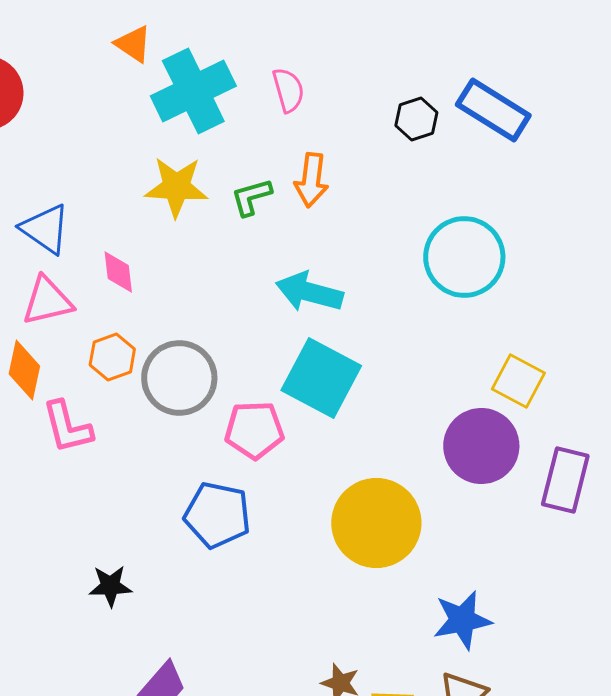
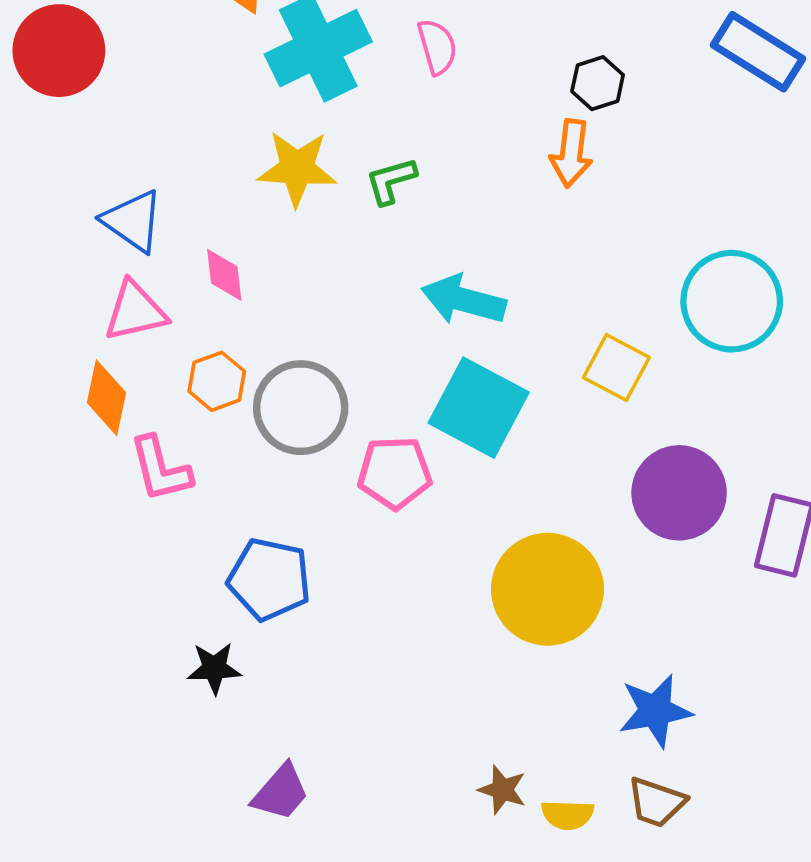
blue rectangle: (493, 110) -> (758, 52), moved
orange arrow: (311, 180) -> (571, 153), moved
cyan circle: (464, 257) -> (732, 301), moved
yellow square: (518, 381) -> (616, 368), moved
blue pentagon: (217, 515) -> (269, 579), moved

